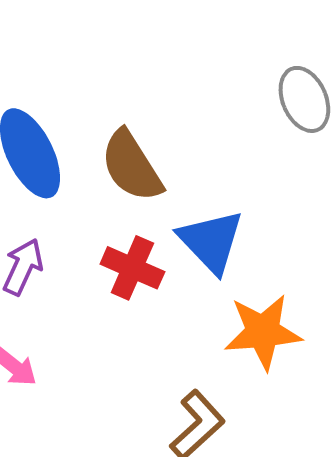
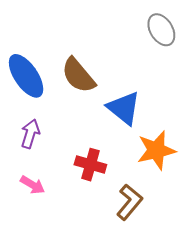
red cross: (132, 268) -> (90, 165), moved

